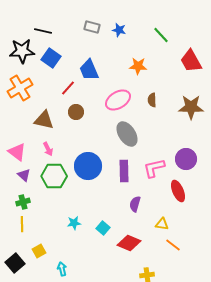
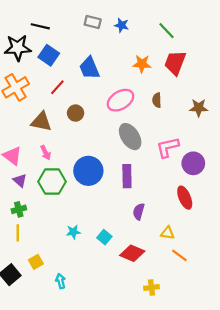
red trapezoid: (191, 61) -> (175, 63), moved, turned 50
red line: (68, 88) -> (57, 87), moved
brown star: (191, 107) -> (199, 108), size x0.7
pink L-shape: (154, 168) -> (168, 147), moved

